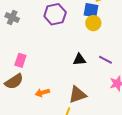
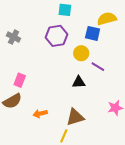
yellow circle: (93, 23) -> (81, 53), moved
purple line: (105, 60) -> (98, 67), moved

